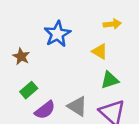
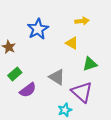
green triangle: (110, 80) -> (90, 64), moved
gray triangle: (77, 106) -> (57, 77), moved

